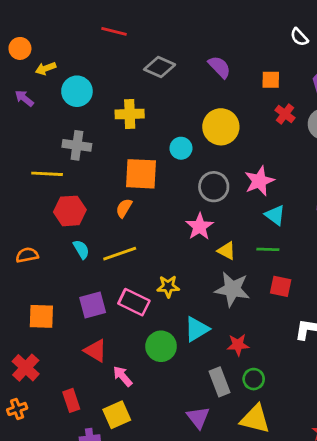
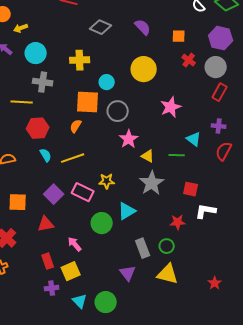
cyan circle: (77, 91) -> (36, 53), moved
cyan circle: (181, 148) -> (107, 82), moved
gray circle: (214, 187) -> (118, 111), moved
cyan triangle: (275, 215) -> (194, 139), moved
red square: (281, 286) -> (191, 189), moved
gray star: (232, 289) -> (152, 183), turned 30
purple square: (93, 305) -> (54, 194), turned -30
red star: (238, 345) -> (178, 222), moved
red triangle: (95, 351) -> (46, 224), moved, turned -42
red rectangle: (71, 400) -> (48, 261), moved

